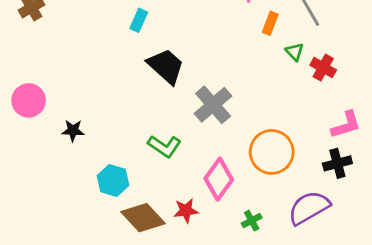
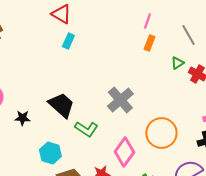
orange rectangle: (270, 23) -> (149, 43), moved
green triangle: (295, 52) -> (177, 63), turned 40
black trapezoid: (166, 66) -> (61, 105), moved

